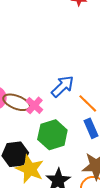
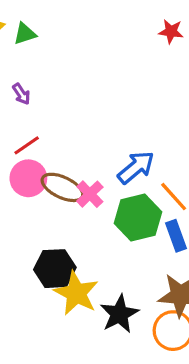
green hexagon: (52, 135) -> (138, 218), moved

